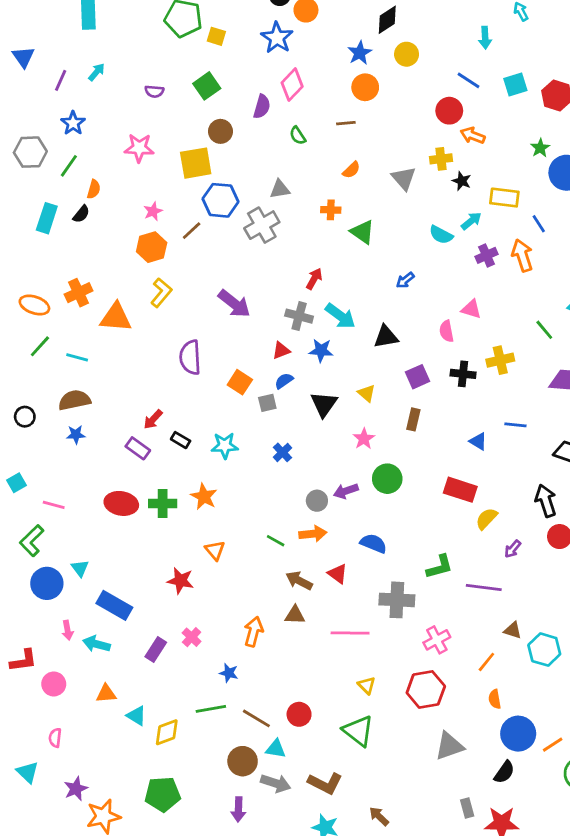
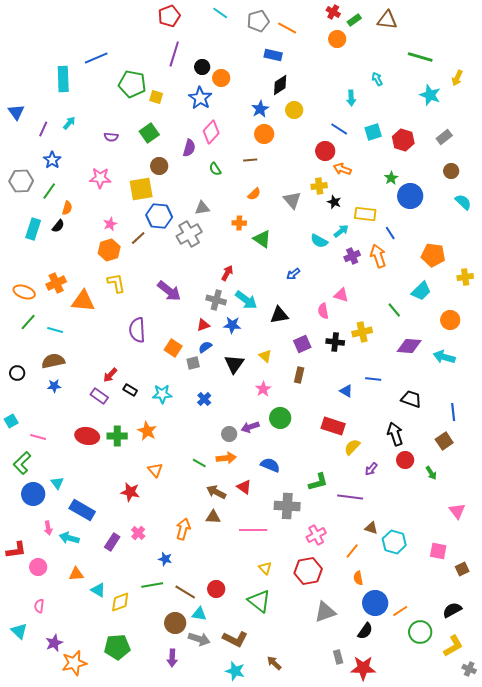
yellow L-shape: (161, 293) -> (116, 283), turned -50

